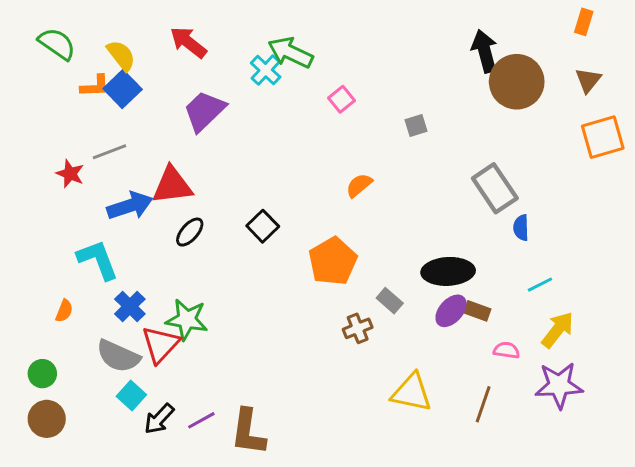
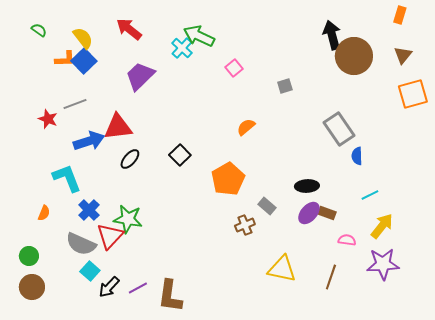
green semicircle: (57, 44) -> (39, 30), size x0.6
black ellipse: (448, 271) -> (307, 186), size x0.7

